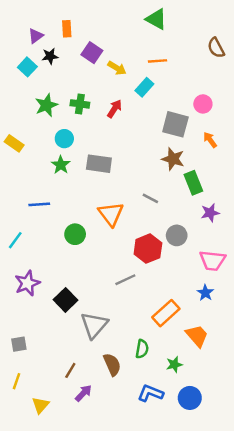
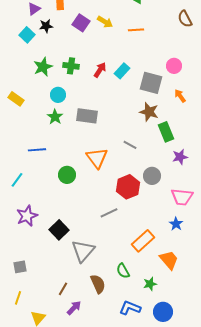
yellow arrow: (117, 68) -> (105, 22), moved
cyan rectangle: (144, 87) -> (122, 71), moved
green semicircle: (142, 349) -> (123, 271), turned 140

